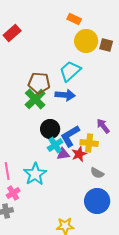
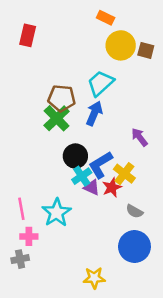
red rectangle: (12, 33) -> (28, 35), turned -36
blue arrow: (65, 95) -> (94, 113), turned -72
purple arrow: (103, 126) -> (139, 137), moved
yellow cross: (89, 143) -> (124, 174), turned 30
purple triangle: (63, 154) -> (92, 187), turned 32
pink cross: (13, 193) -> (29, 236), turned 32

